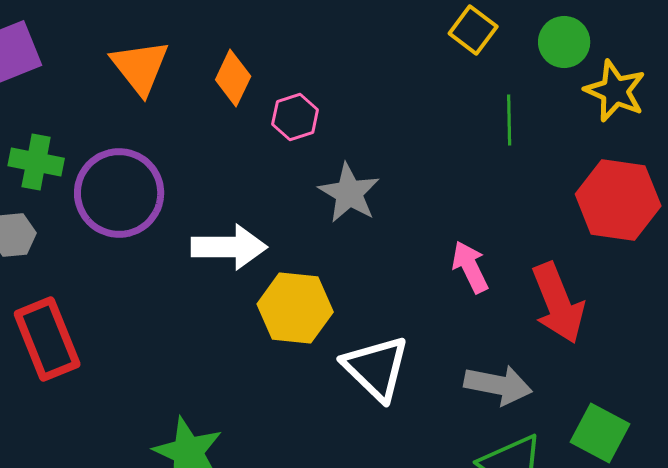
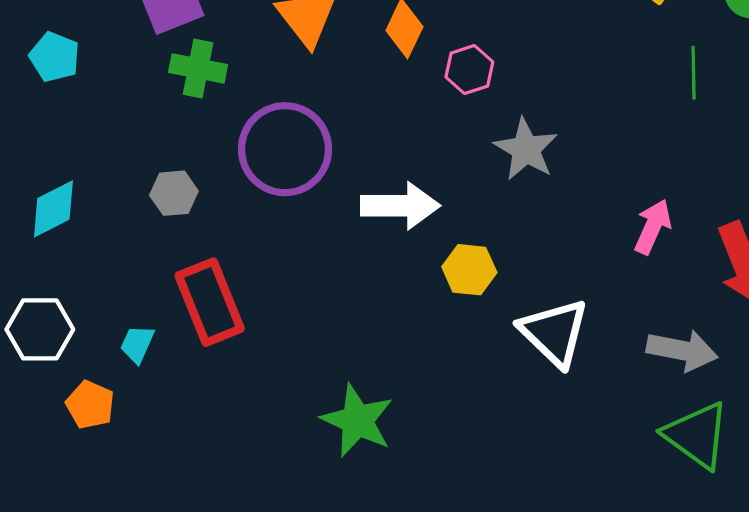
green cross: (36, 162) -> (198, 68), moved
pink arrow: (470, 267) -> (653, 227), turned 50
yellow hexagon: (295, 308) -> (469, 270), size x0.7

